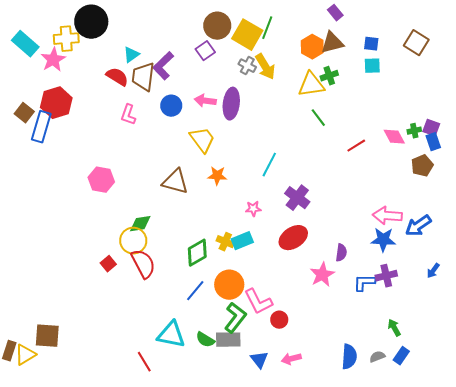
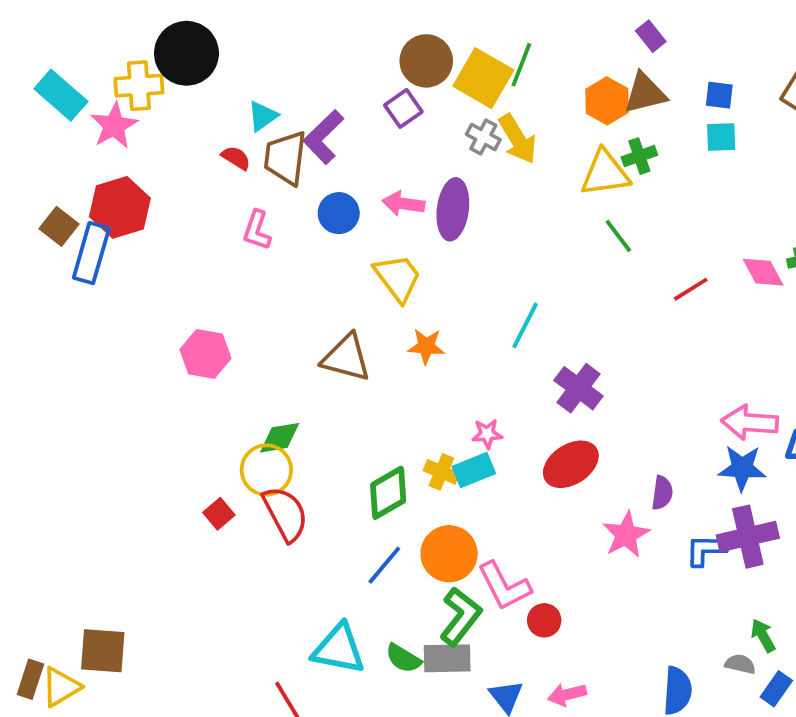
red semicircle: (117, 77) -> (236, 158), size x0.7
pink star: (253, 209) -> (487, 434), moved
purple cross: (386, 276) -> (748, 537), size x1.4
gray semicircle: (377, 357) -> (740, 664), moved, turned 35

